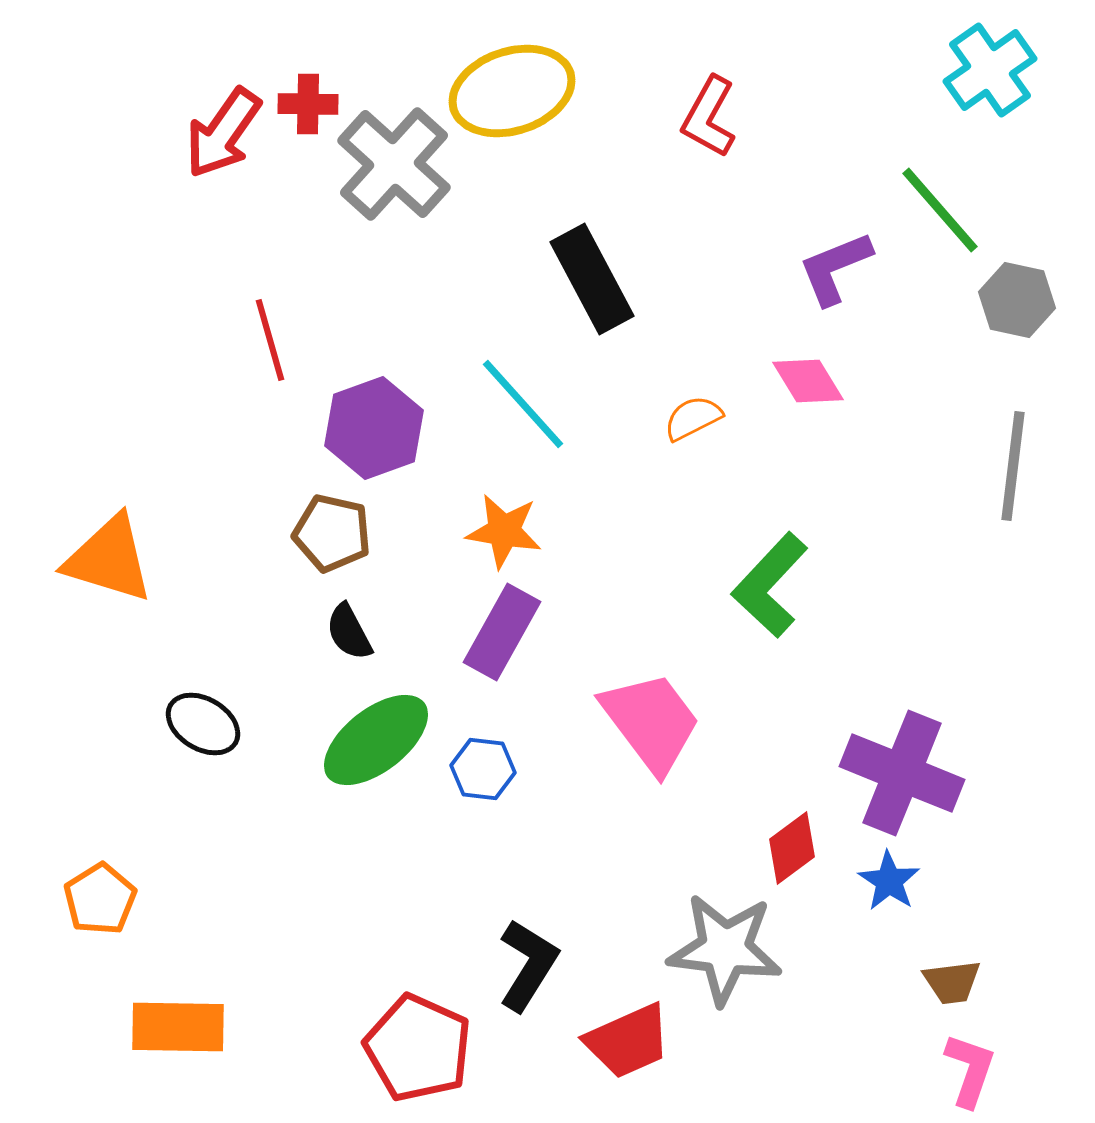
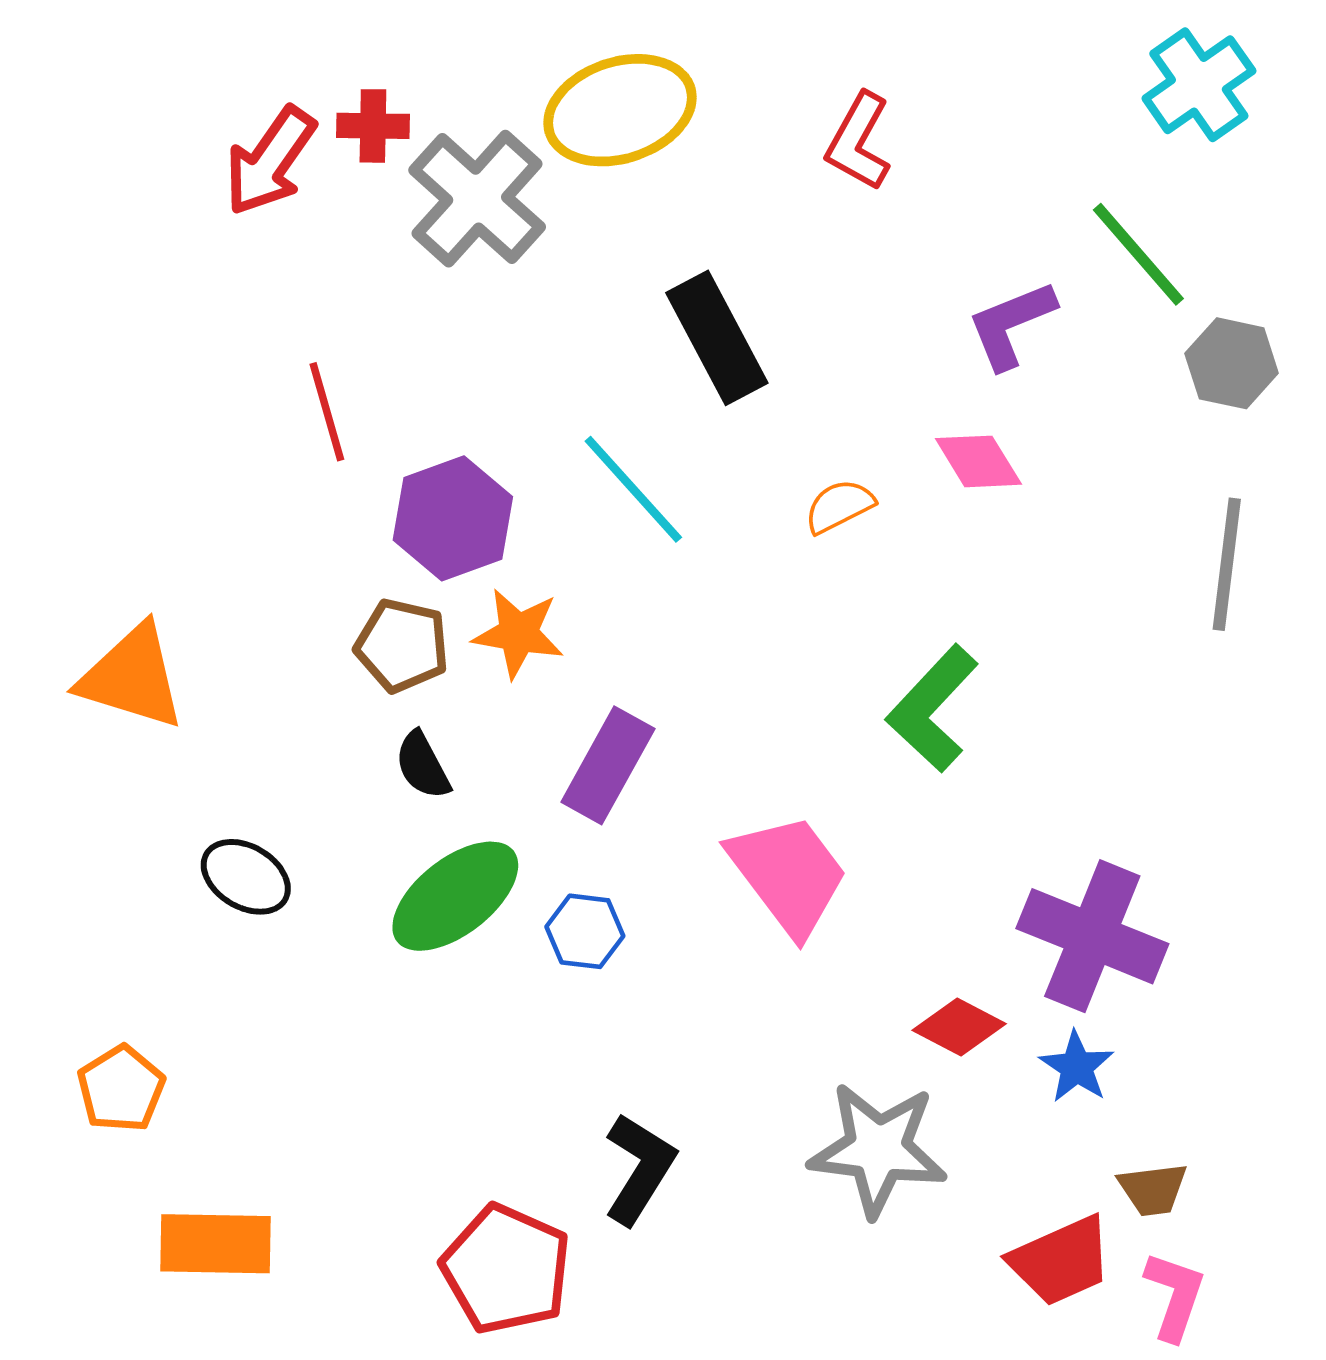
orange star: (504, 531) -> (518, 633), moved
red diamond: (792, 848) -> (959, 1027), turned 64
red trapezoid: (628, 1041) -> (1061, 1261), moved

